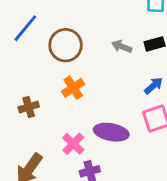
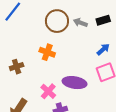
brown circle: (66, 45) -> (57, 21), moved
orange cross: (73, 88) -> (47, 52), turned -35

